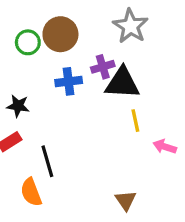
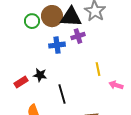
black triangle: (122, 83) -> (71, 17), moved
black star: (18, 106) -> (40, 75), moved
black line: (47, 161) -> (62, 94), moved

